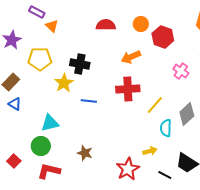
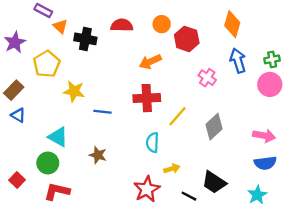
yellow pentagon: (40, 59) -> (47, 64), turned -30
black cross: (80, 64) -> (85, 39), moved
yellow star: (64, 83) -> (74, 91), turned -30
cyan triangle: (50, 123) -> (58, 137), turned 42
cyan semicircle: (166, 128) -> (153, 143), moved
brown star: (85, 153) -> (98, 155), moved

